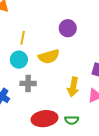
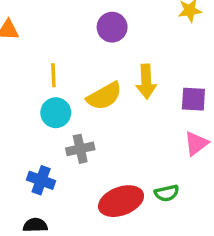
purple circle: (68, 28) -> (112, 27), moved
yellow arrow: (73, 87) -> (146, 82), moved

